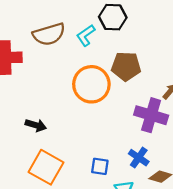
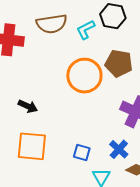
orange square: (46, 167) -> (32, 146), turned -32

